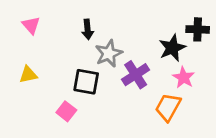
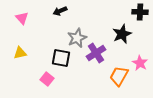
black arrow: (88, 29) -> (60, 11), moved, turned 72
black cross: (198, 29) -> (140, 12), moved
pink star: (184, 77) -> (140, 63), moved

